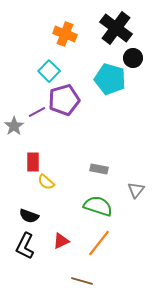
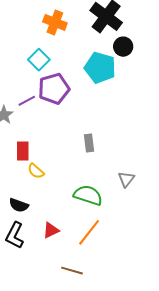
gray rectangle: (99, 169) -> (89, 143), moved, turned 72

